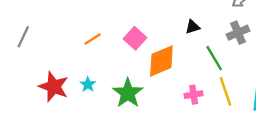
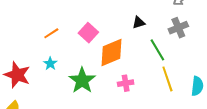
cyan star: (88, 84) -> (50, 64), moved
pink cross: (194, 95) -> (126, 83), moved

